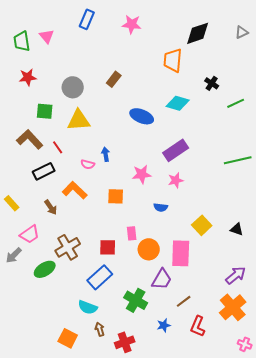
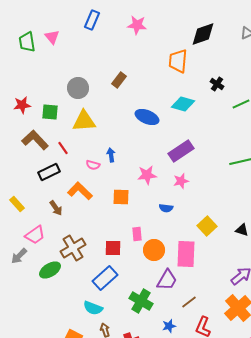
red star: (28, 77) -> (22, 105), moved

